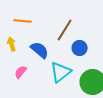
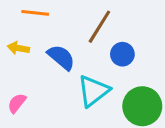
yellow arrow: (12, 44) -> (18, 48), turned -64
pink semicircle: (21, 72) -> (17, 103), moved

